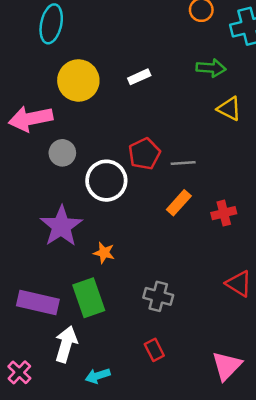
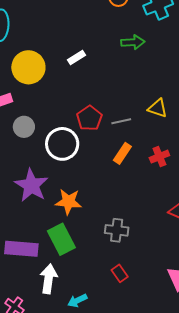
yellow triangle: (229, 109) -> (158, 108), moved
orange star: (104, 253) -> (68, 202), size x1.5

